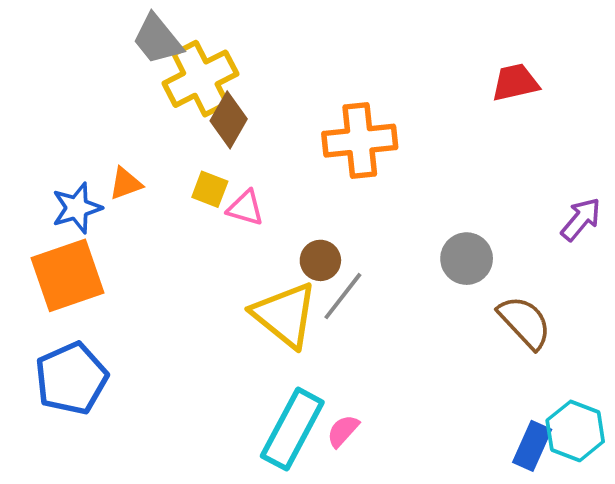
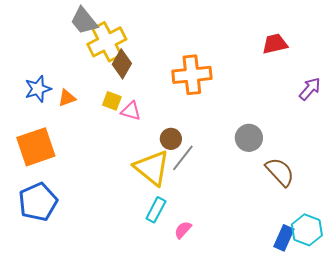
blue star: (77, 208) -> (38, 89), moved
purple arrow: (581, 219) -> (310, 89), moved
cyan rectangle: (292, 429) -> (156, 210), moved, size x0.6

